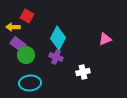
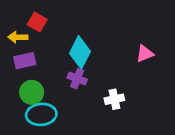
purple rectangle: (18, 44) -> (25, 61), turned -49
green circle: (26, 55) -> (32, 92), moved

